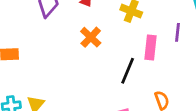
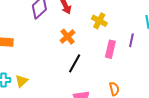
black line: (128, 71) -> (75, 63), moved

